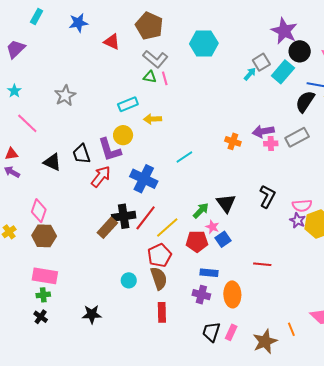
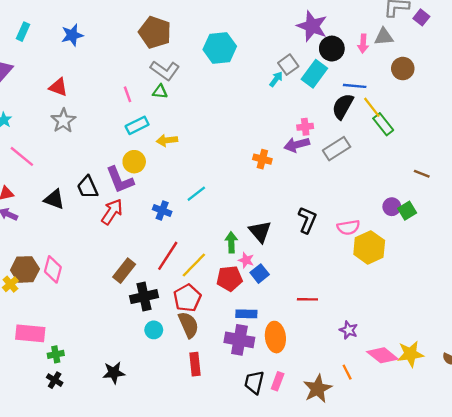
red triangle: (112, 42) -> (58, 87), moved
pink line: (165, 78) -> (127, 94), moved
pink cross: (271, 144) -> (305, 127), moved
cyan line: (184, 157) -> (196, 194), moved
blue cross: (144, 179) -> (162, 211), size x0.6
pink diamond: (39, 211) -> (53, 269), moved
green arrow: (201, 211) -> (231, 242), turned -42
black cross: (124, 216) -> (144, 297), moved
purple star: (298, 220) -> (349, 330), moved
brown hexagon: (44, 236) -> (25, 269), moved
pink rectangle: (45, 276) -> (30, 333), moved
purple cross: (201, 295) -> (239, 340), size x1.4

